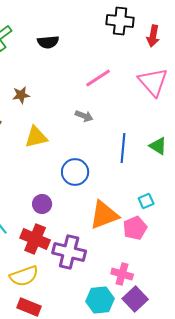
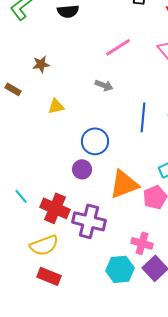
yellow triangle: (36, 137) -> (56, 106), size x0.7
purple circle: (42, 204) -> (82, 169), moved

